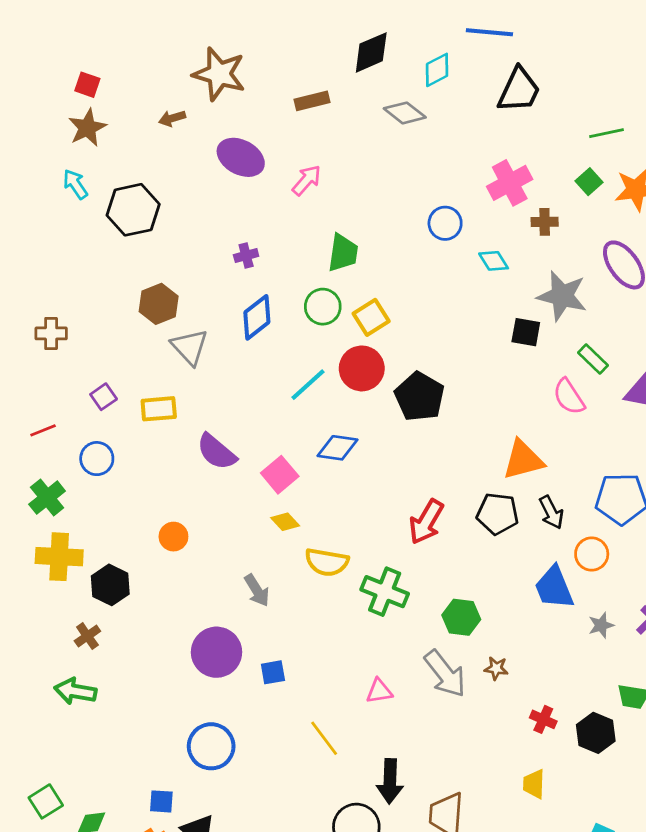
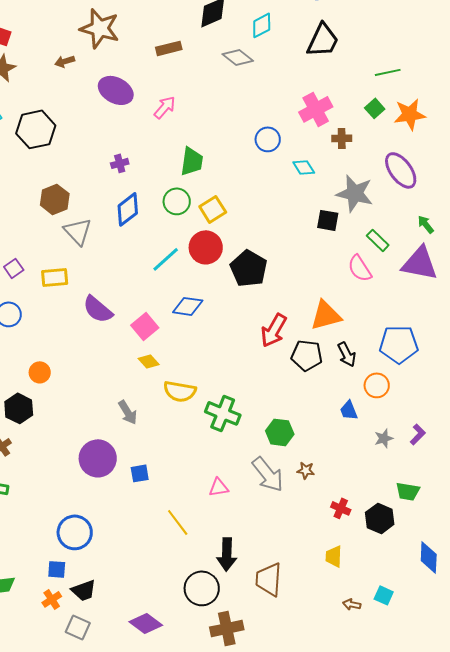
red arrow: (426, 522) -> (274, 330), moved
orange circle: (173, 537) -> (40, 372), moved
blue trapezoid: (554, 588) -> (349, 410), size x0.6
blue circle: (211, 746) -> (75, 532), moved

